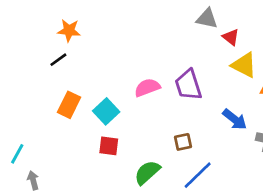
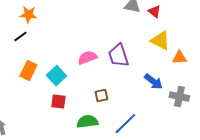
red triangle: (231, 37) -> (154, 12), moved
brown square: (183, 142) -> (101, 96), moved
green semicircle: (147, 172) -> (87, 122), turned 35

